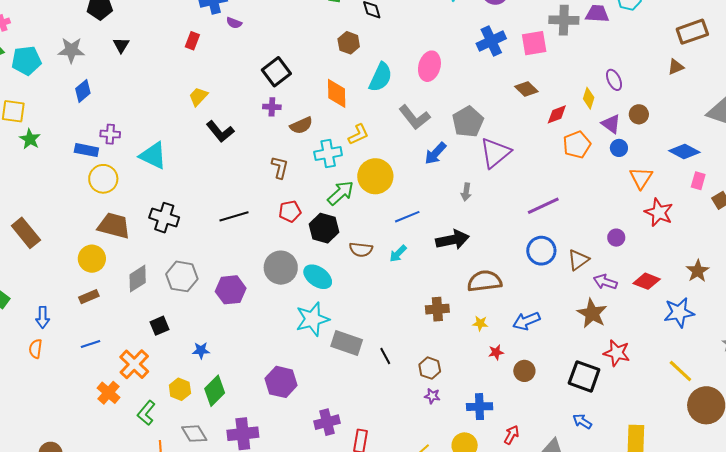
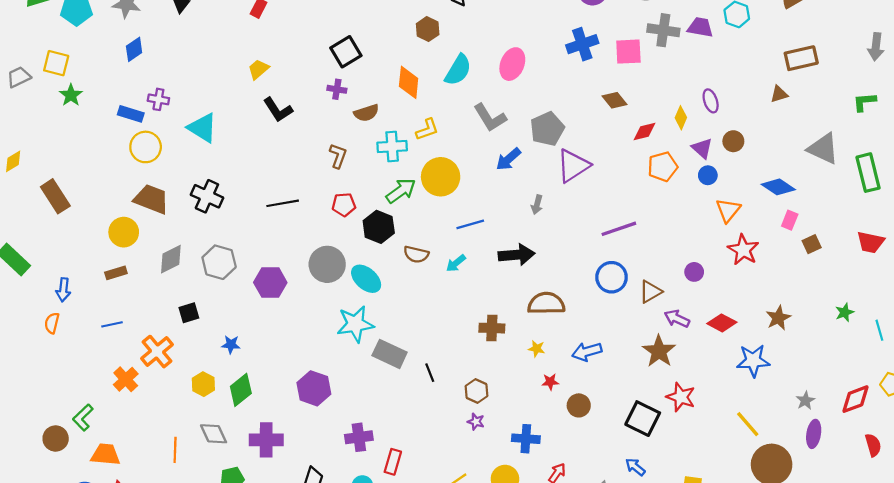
green L-shape: (146, 413) -> (83, 417), moved

